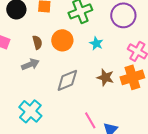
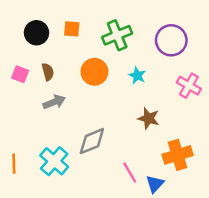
brown semicircle: (37, 42) -> (48, 72), moved
orange cross: (132, 77) -> (178, 155), moved
gray diamond: (67, 80) -> (92, 141), moved

